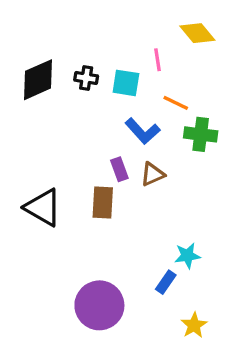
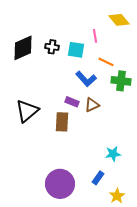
purple rectangle: (119, 169) -> (72, 102), turned -48
black triangle: (43, 207) -> (27, 111), moved, turned 50
blue rectangle: (166, 282) -> (98, 178), moved

